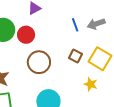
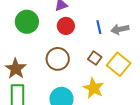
red circle: (26, 35) -> (66, 26), moved
yellow star: (91, 84) -> (94, 88), moved, size x1.5

